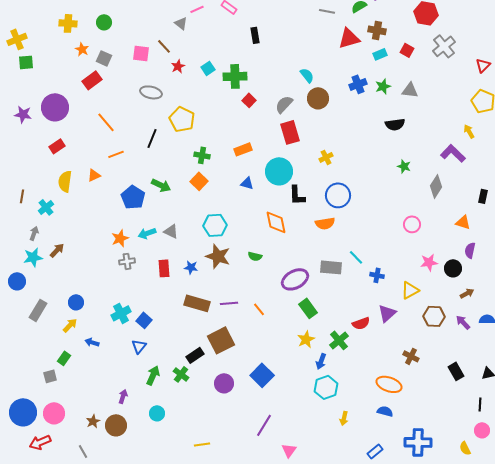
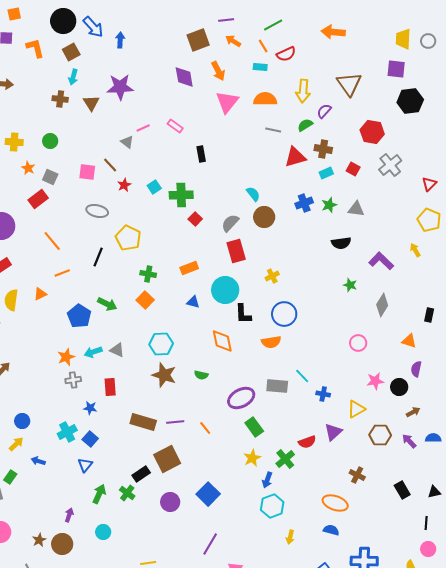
purple L-shape: (453, 153) -> (381, 261), moved
blue star: (191, 267) -> (90, 408), moved

